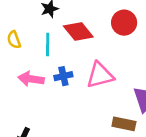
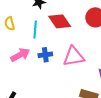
pink arrow: (31, 79) -> (20, 55), turned 138

